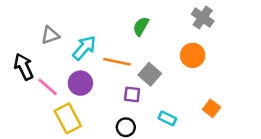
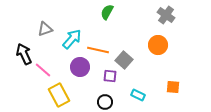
green semicircle: (141, 26) -> (107, 12), moved
purple circle: (80, 83) -> (80, 67), moved
orange square: (212, 108) -> (173, 87), turned -32

